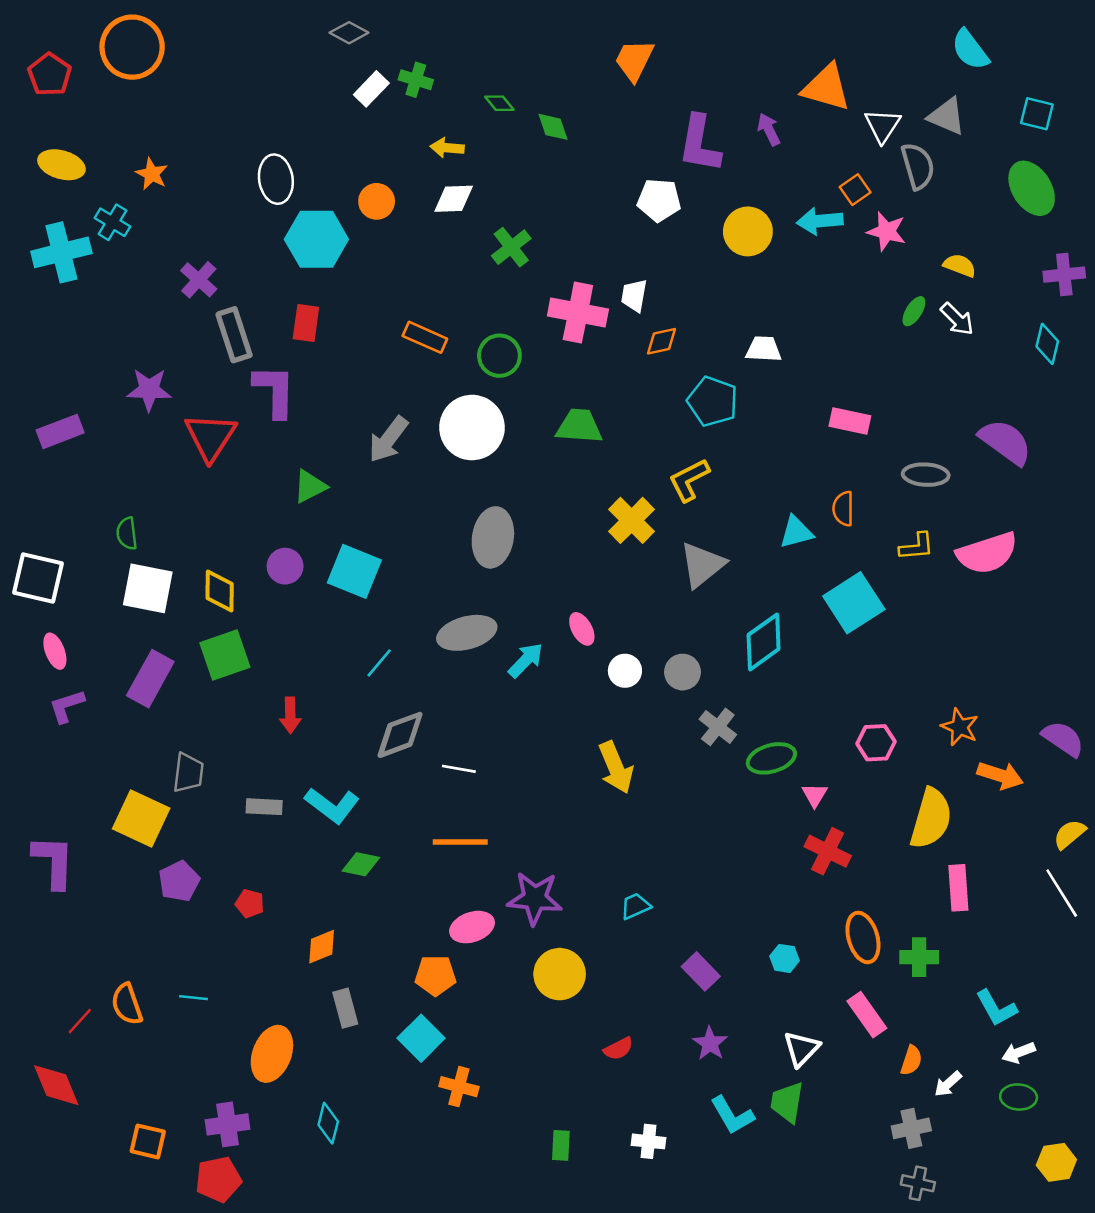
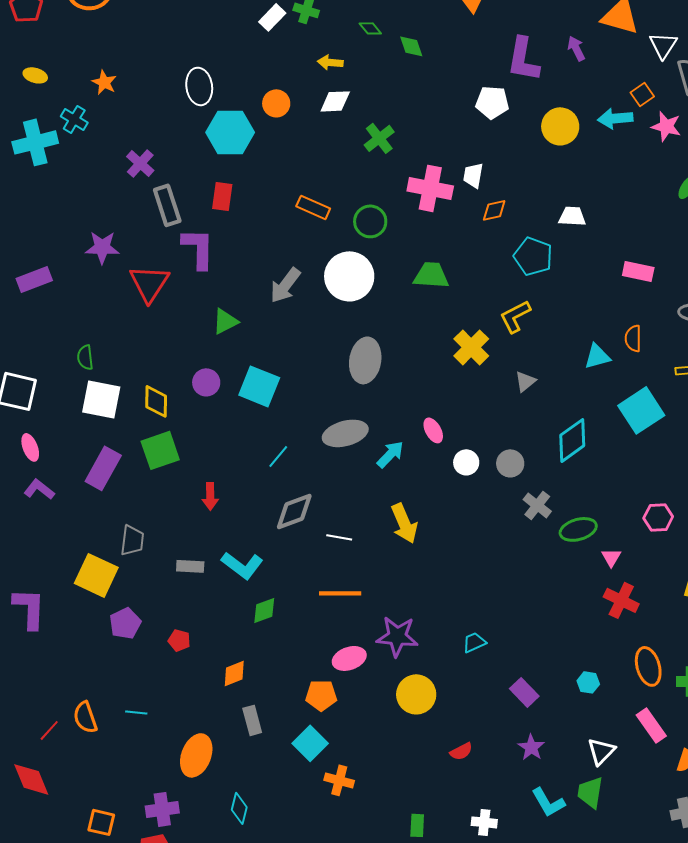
yellow ellipse: (61, 165) -> (35, 75), size x0.7
gray triangle: (702, 565) -> (525, 381), size x0.6
purple L-shape: (67, 706) -> (39, 489), turned 56
yellow arrow: (616, 768) -> (404, 523), moved
green diamond: (361, 864) -> (264, 610), turned -32

